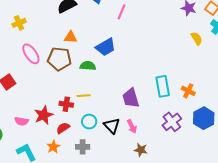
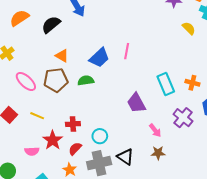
pink line: (122, 12) -> (127, 51), moved
orange triangle: (71, 37) -> (62, 56), turned 40
yellow line: (84, 96) -> (37, 116), moved, turned 40
black triangle: (112, 126) -> (125, 157), moved
pink arrow: (132, 126) -> (155, 130), moved
gray cross: (83, 147) -> (99, 163), size x1.6

